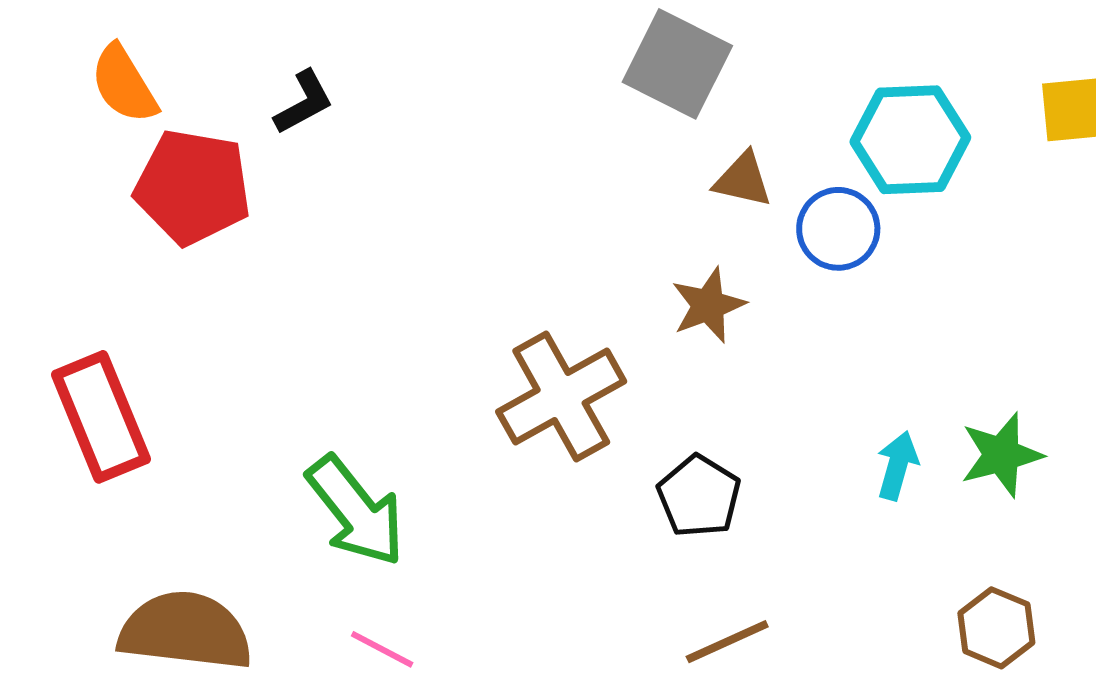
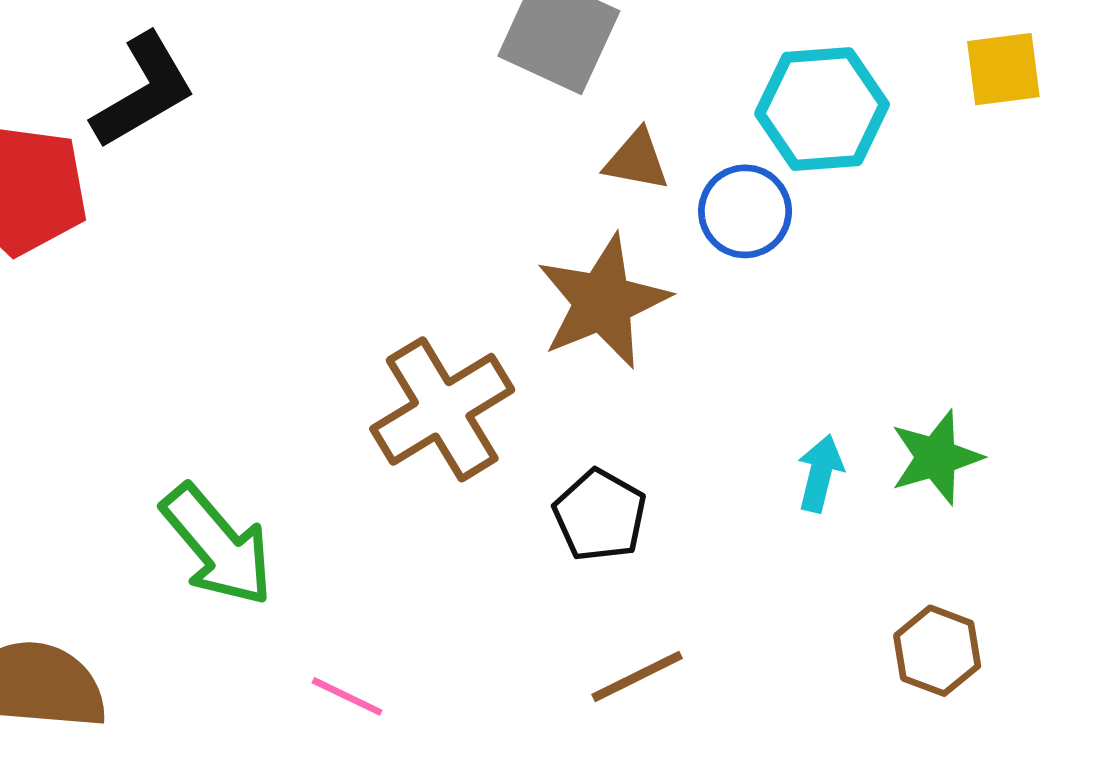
black L-shape: (304, 102) -> (143, 91), size x1.6
brown star: (708, 305) -> (603, 302), size x1.6
pink line: (382, 649) -> (347, 696), moved

